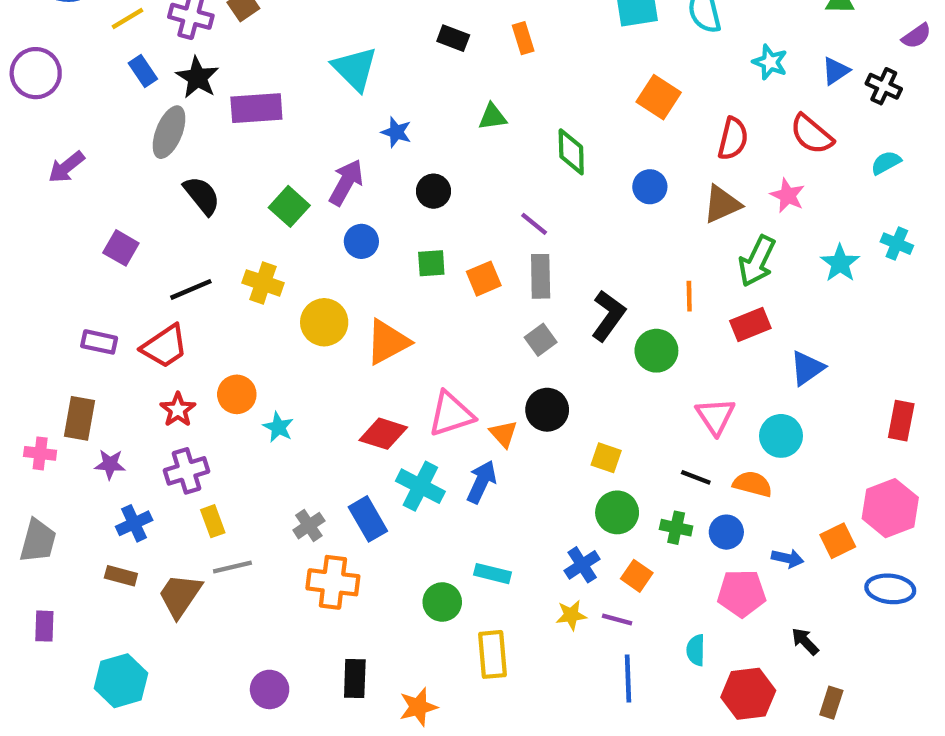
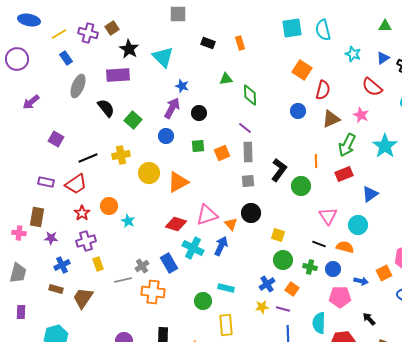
black star: (197, 77) -> (129, 49), moved
red semicircle: (733, 139) -> (323, 90), moved
green diamond: (571, 152) -> (250, 95), moved
purple arrow: (346, 182) -> (172, 108), moved
black semicircle: (202, 195) -> (106, 108), moved
cyan star: (840, 263) -> (385, 146), size x1.4
yellow cross: (263, 283) -> (121, 155), turned -30
gray square: (541, 340) -> (248, 181), turned 32
gray line: (232, 567) -> (123, 280), moved
cyan semicircle: (696, 650) -> (319, 323), size x1.5

